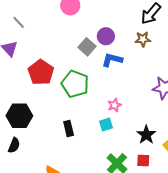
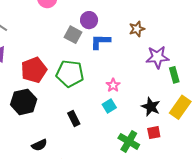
brown star: (143, 39) -> (137, 29), moved
red pentagon: (41, 72) -> (34, 70), turned 30
black hexagon: (19, 116) -> (24, 102), moved
black semicircle: (14, 145) -> (39, 145), moved, turned 56

